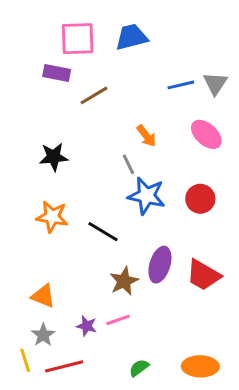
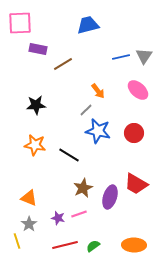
pink square: (78, 39) -> (20, 23), moved
gray line: (128, 164) -> (86, 110), turned 72
purple ellipse: (160, 265) -> (110, 197), moved
red line: (64, 366) -> (65, 245), moved

